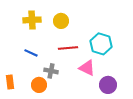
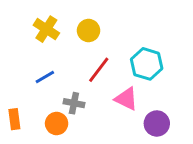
yellow cross: (32, 20) -> (46, 29), turned 36
red line: (68, 48) -> (99, 70), turned -48
blue line: (31, 53) -> (45, 77), turned -56

